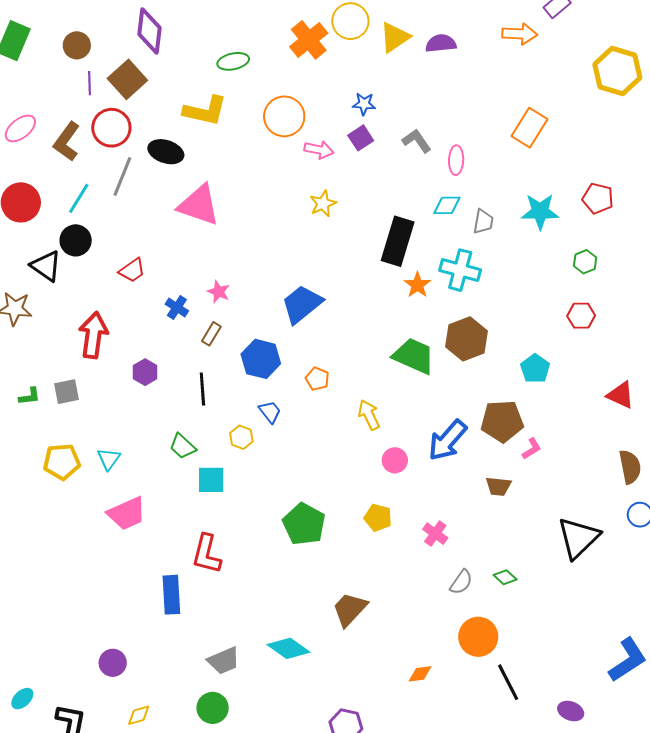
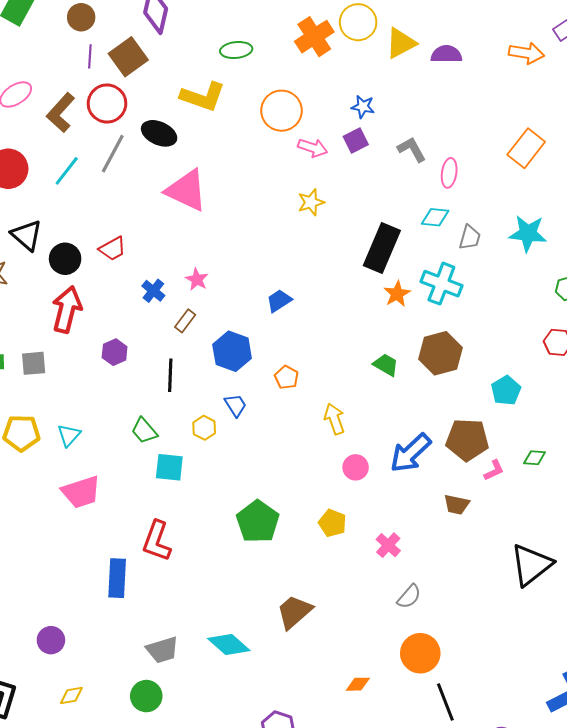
black circle: (76, 240) -> (65, 259), moved
blue trapezoid: (302, 304) -> (279, 301), size x0.6
green trapezoid: (414, 356) -> (386, 365), size x0.6
green diamond: (505, 577) -> (535, 458), moved, turned -45

